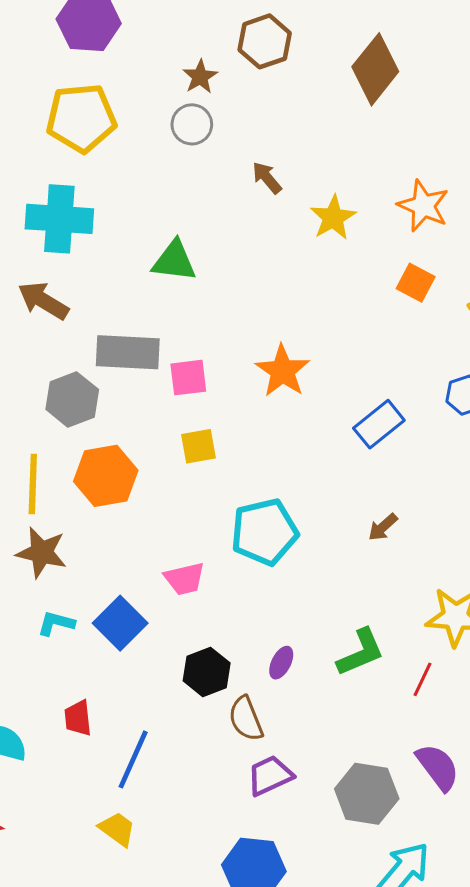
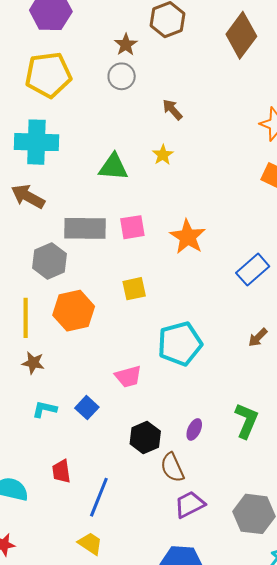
yellow star: (333, 218) -> (163, 155), moved, size x0.7
pink square: (188, 378) -> (132, 227), moved
brown star: (42, 552) -> (33, 363), size x0.7
blue square: (120, 623) -> (87, 408), size x0.7
green L-shape: (361, 652) -> (246, 421), turned -42

